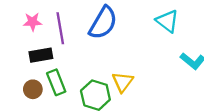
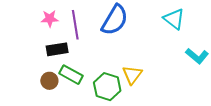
green rectangle: (56, 82) -> (71, 75), turned -40

